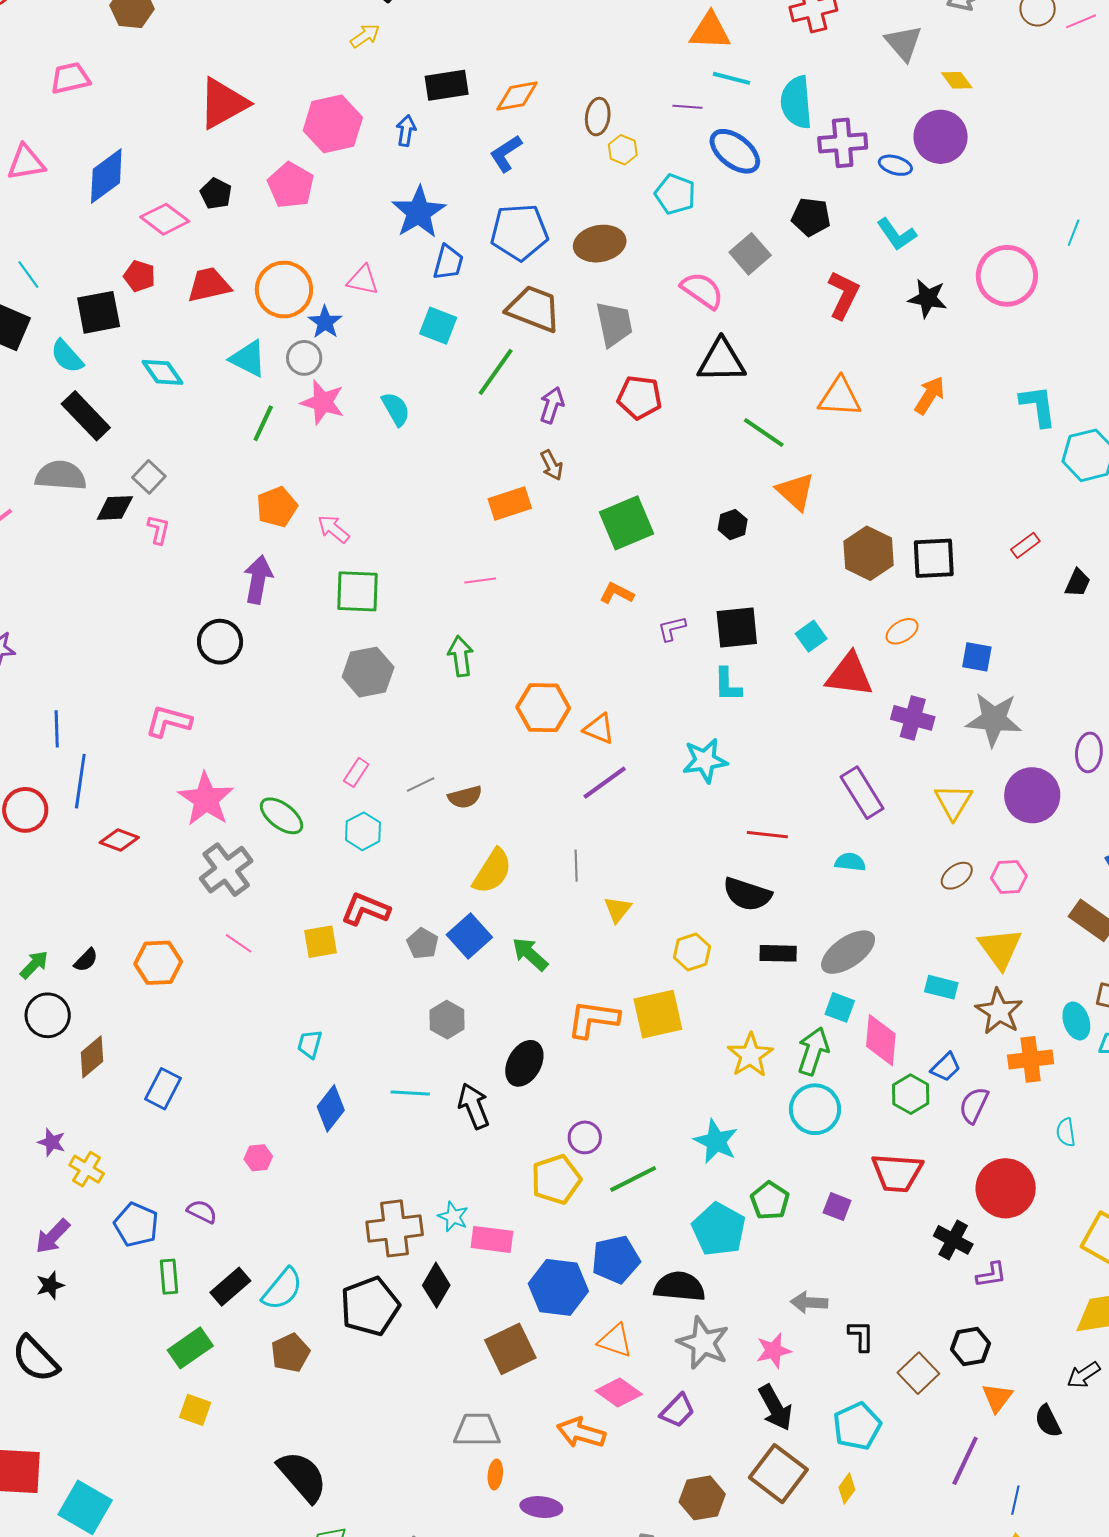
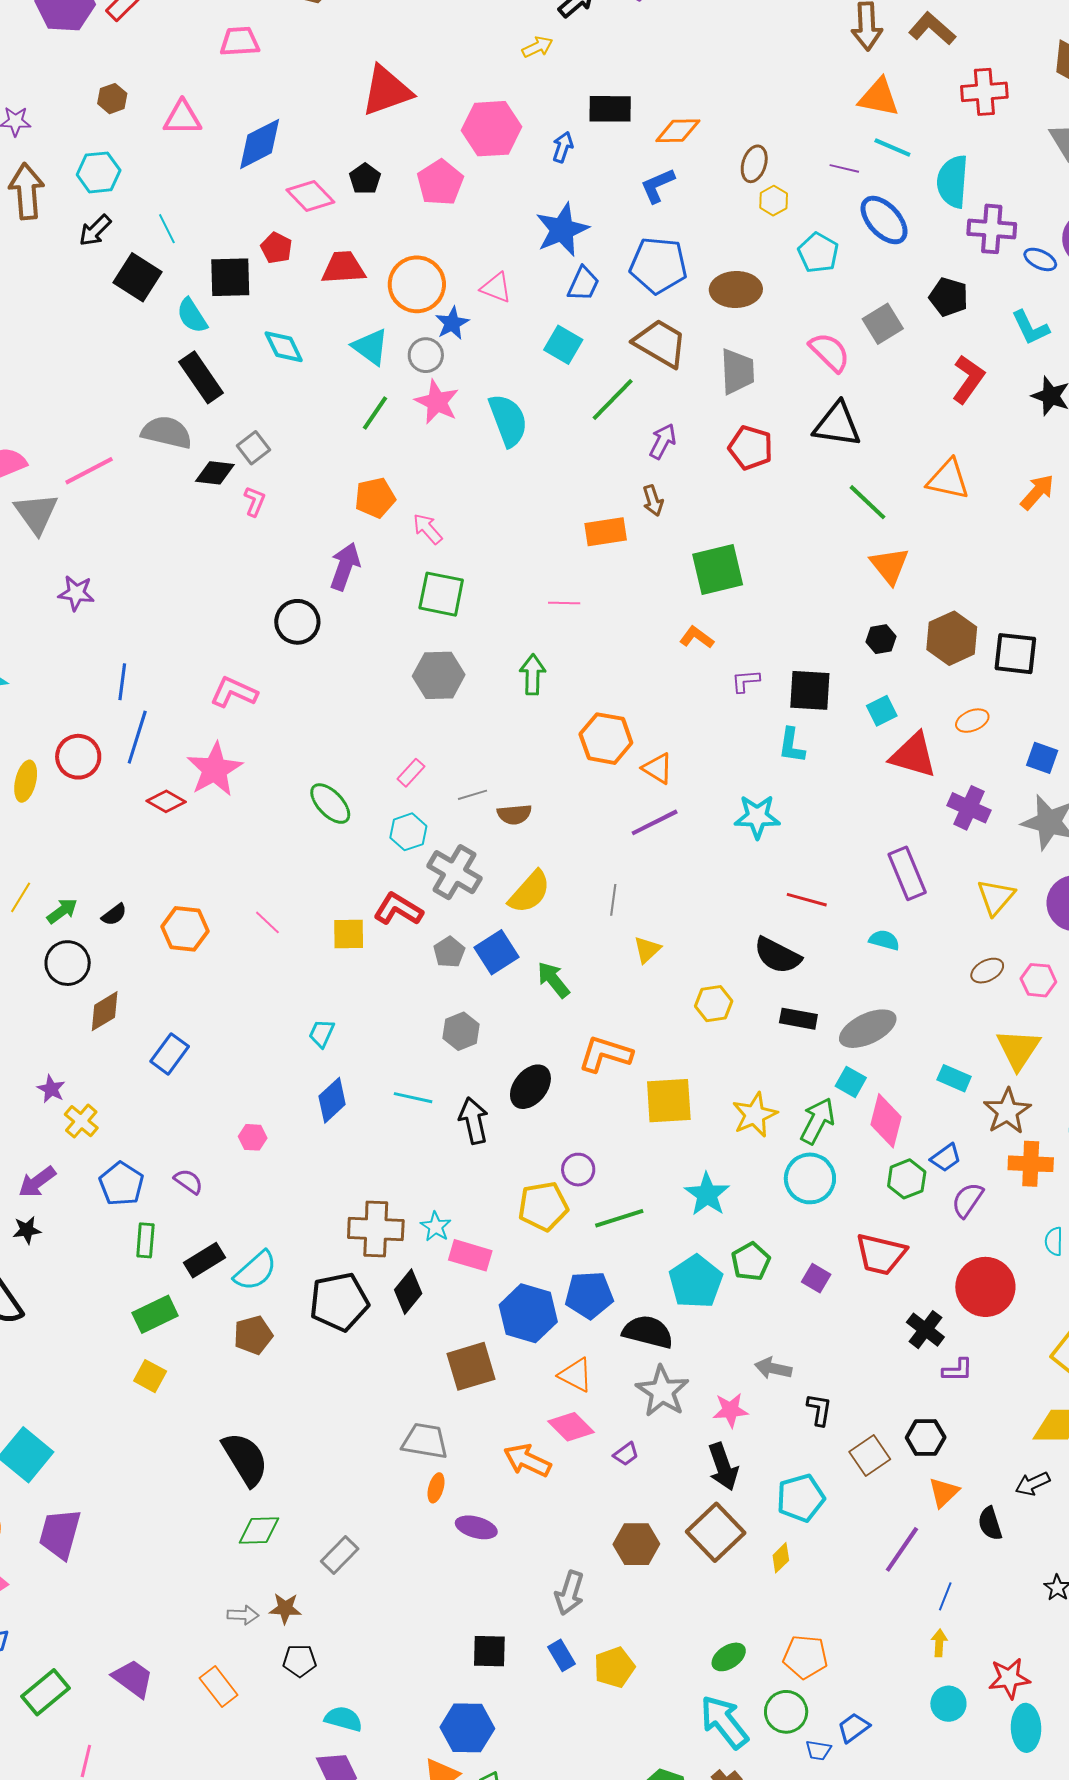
cyan semicircle: (396, 409) -> (508, 420), size x1.5
black hexagon: (733, 525) -> (881, 639), moved
pink star: (206, 799) -> (215, 769), moved
gray cross: (226, 870) -> (454, 872), moved, turned -32
yellow square: (658, 1014) -> (669, 1101), moved
purple trapezoid: (677, 1411) -> (626, 1454), size x0.7

